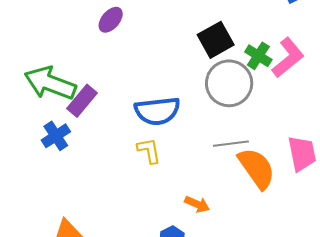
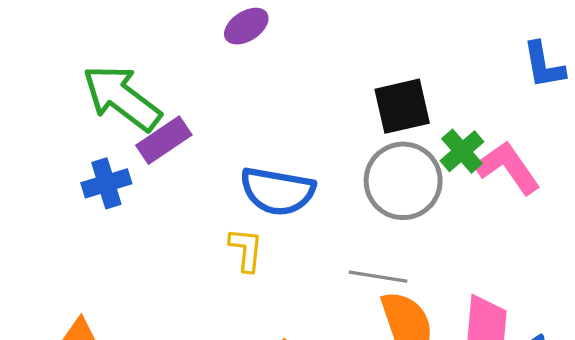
pink L-shape: (288, 58) -> (508, 168), turned -102

